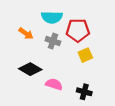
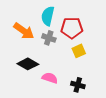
cyan semicircle: (52, 17) -> (48, 16), turned 102
orange arrow: (26, 33) -> (24, 31), size x1.5

